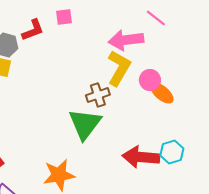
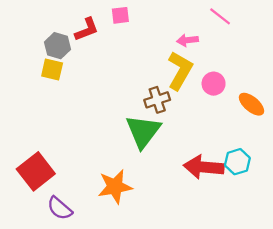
pink arrow: (126, 40) -> (188, 40), size x0.6
orange ellipse: (162, 93) -> (251, 104), moved

